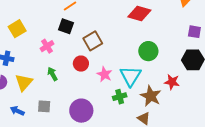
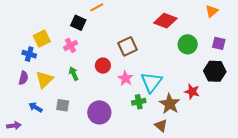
black square: (66, 26) -> (78, 23), moved
yellow square: (17, 29) -> (42, 39), moved
brown square: (93, 41) -> (128, 46), moved
green circle: (148, 51) -> (188, 44), moved

